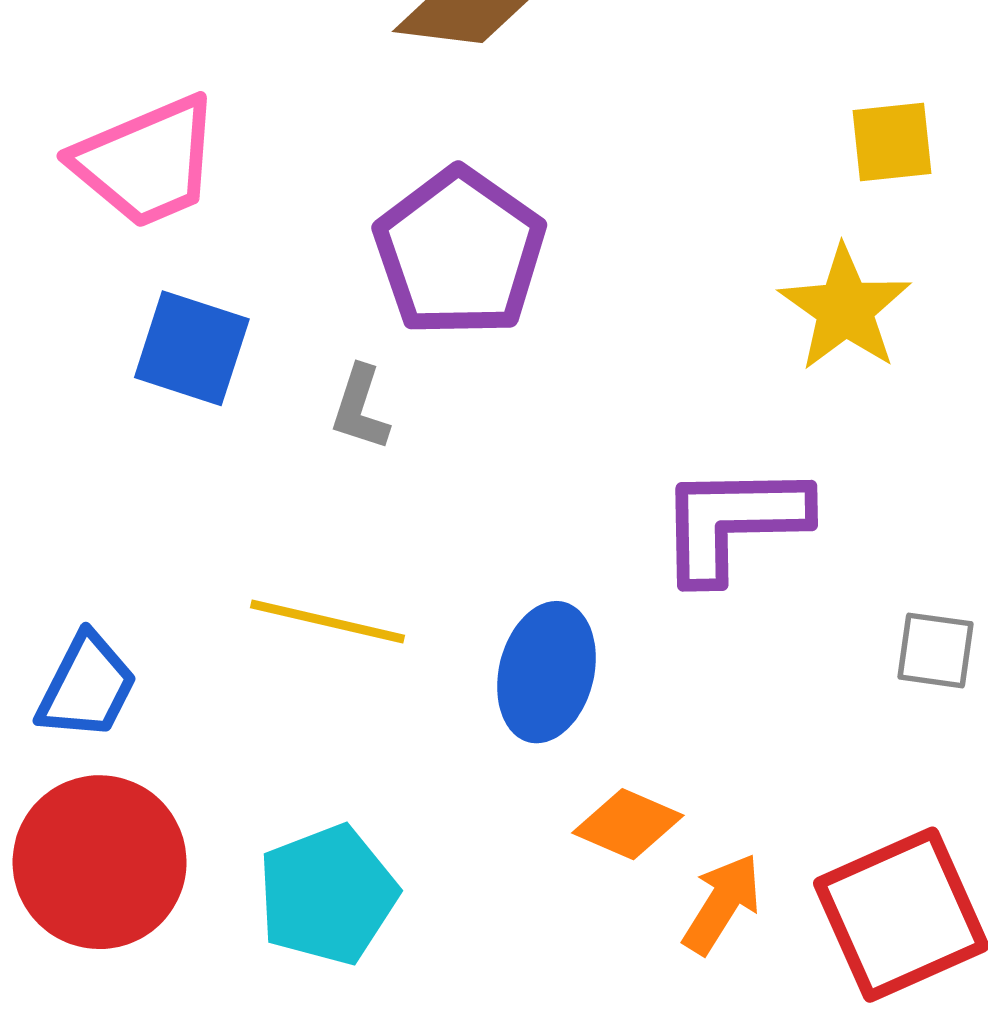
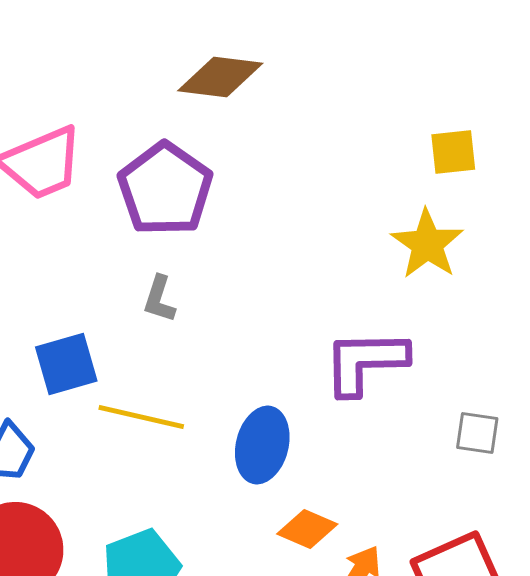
purple pentagon: (460, 252) -> (165, 189), moved
blue square: (192, 348) -> (66, 364), moved, turned -34

